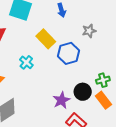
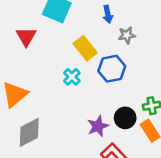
gray star: (89, 31) -> (127, 35), moved
cyan cross: (26, 62) -> (72, 77), moved

